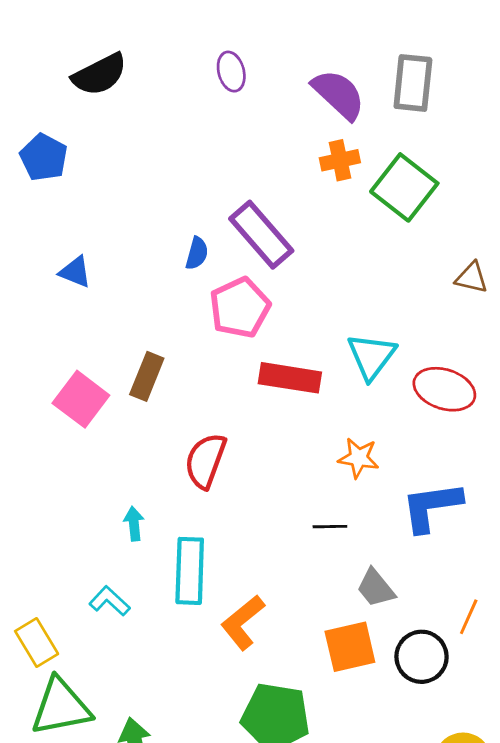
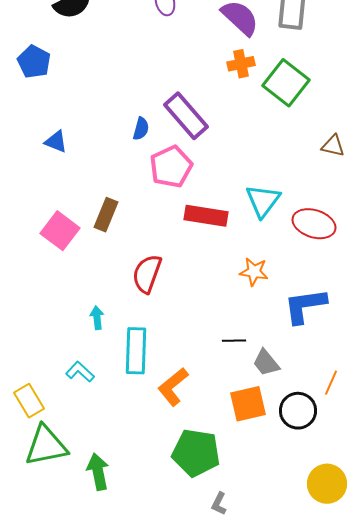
black line: (330, 527) -> (234, 341), moved

